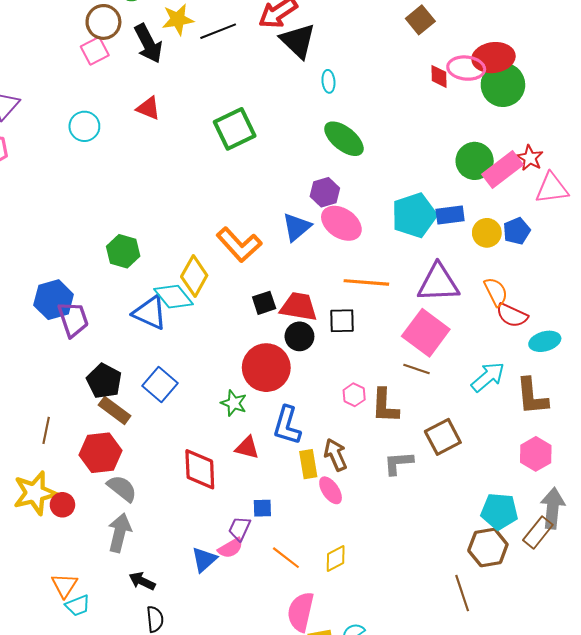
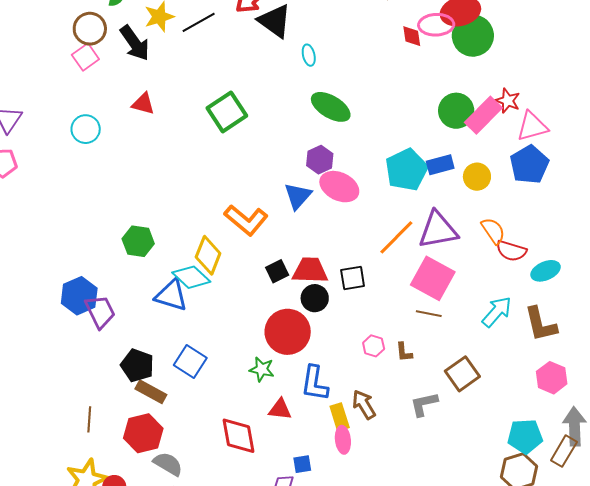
blue pentagon: (517, 231) -> (529, 165), moved, size x1.5
orange line: (366, 282) -> (396, 237), moved, turned -42
brown L-shape: (385, 406) -> (404, 352), size x0.6
pink ellipse: (331, 490) -> (343, 440), moved, turned 36

